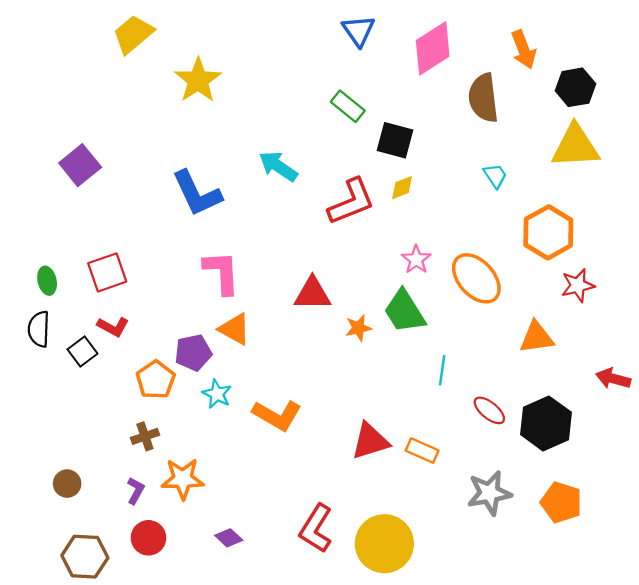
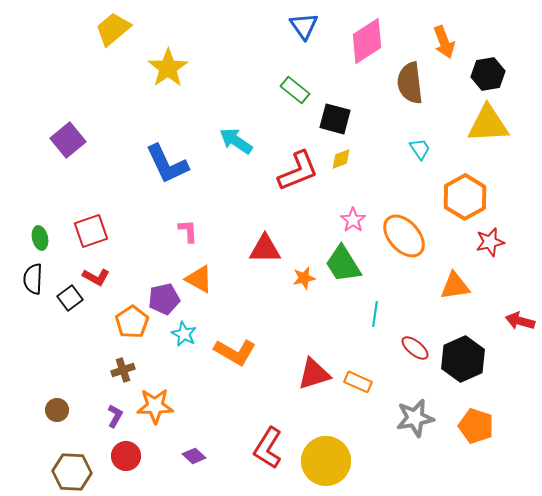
pink L-shape: (222, 272) -> (188, 231), size x0.6

